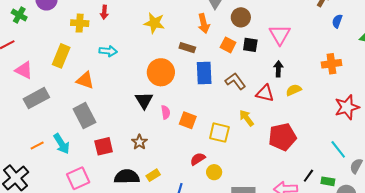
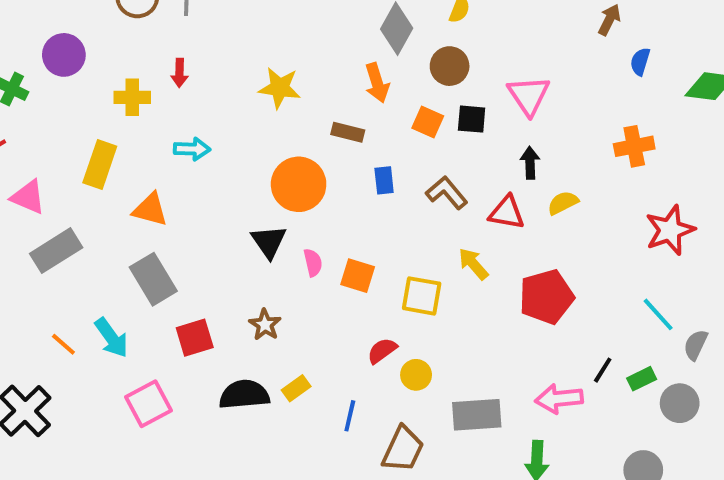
blue rectangle: (204, 73) -> (384, 180), size x0.6
orange line: (37, 146) -> (63, 344), turned 72
green rectangle: (328, 181) -> (642, 379), turned -32

